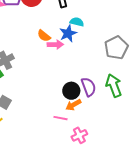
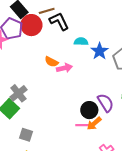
blue star: (68, 33) -> (100, 51), moved
pink line: (60, 118) -> (82, 125), moved

